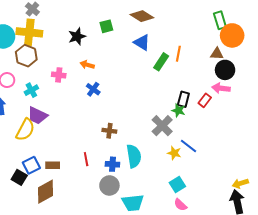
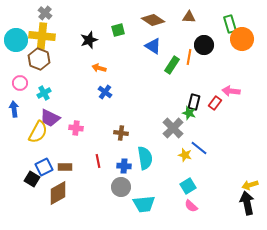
brown triangle: (217, 54) -> (189, 17), moved
black circle: (225, 70) -> (204, 45), moved
pink cross: (59, 75) -> (76, 128), moved

